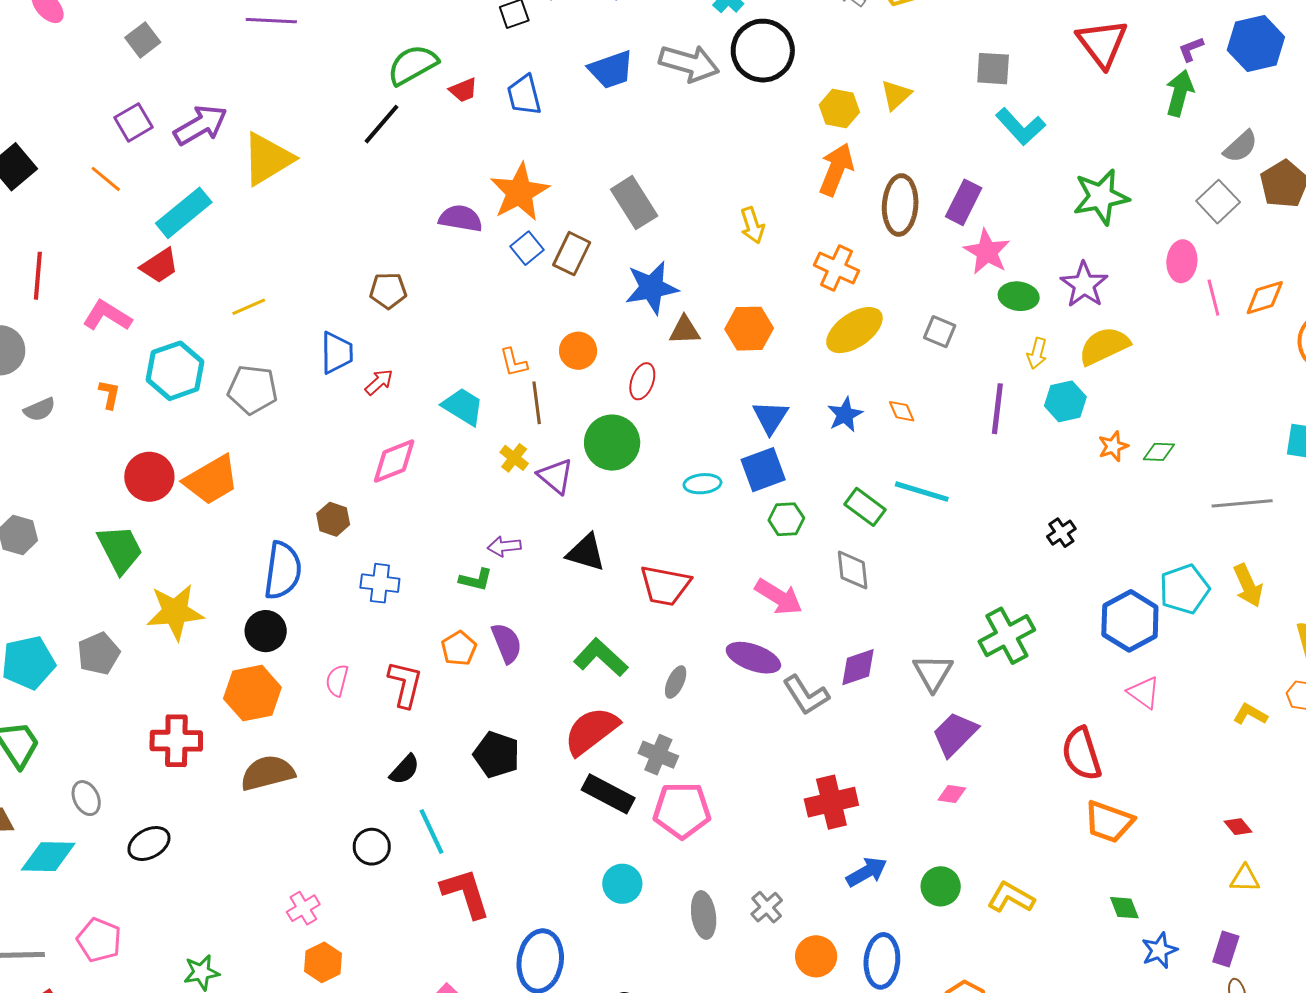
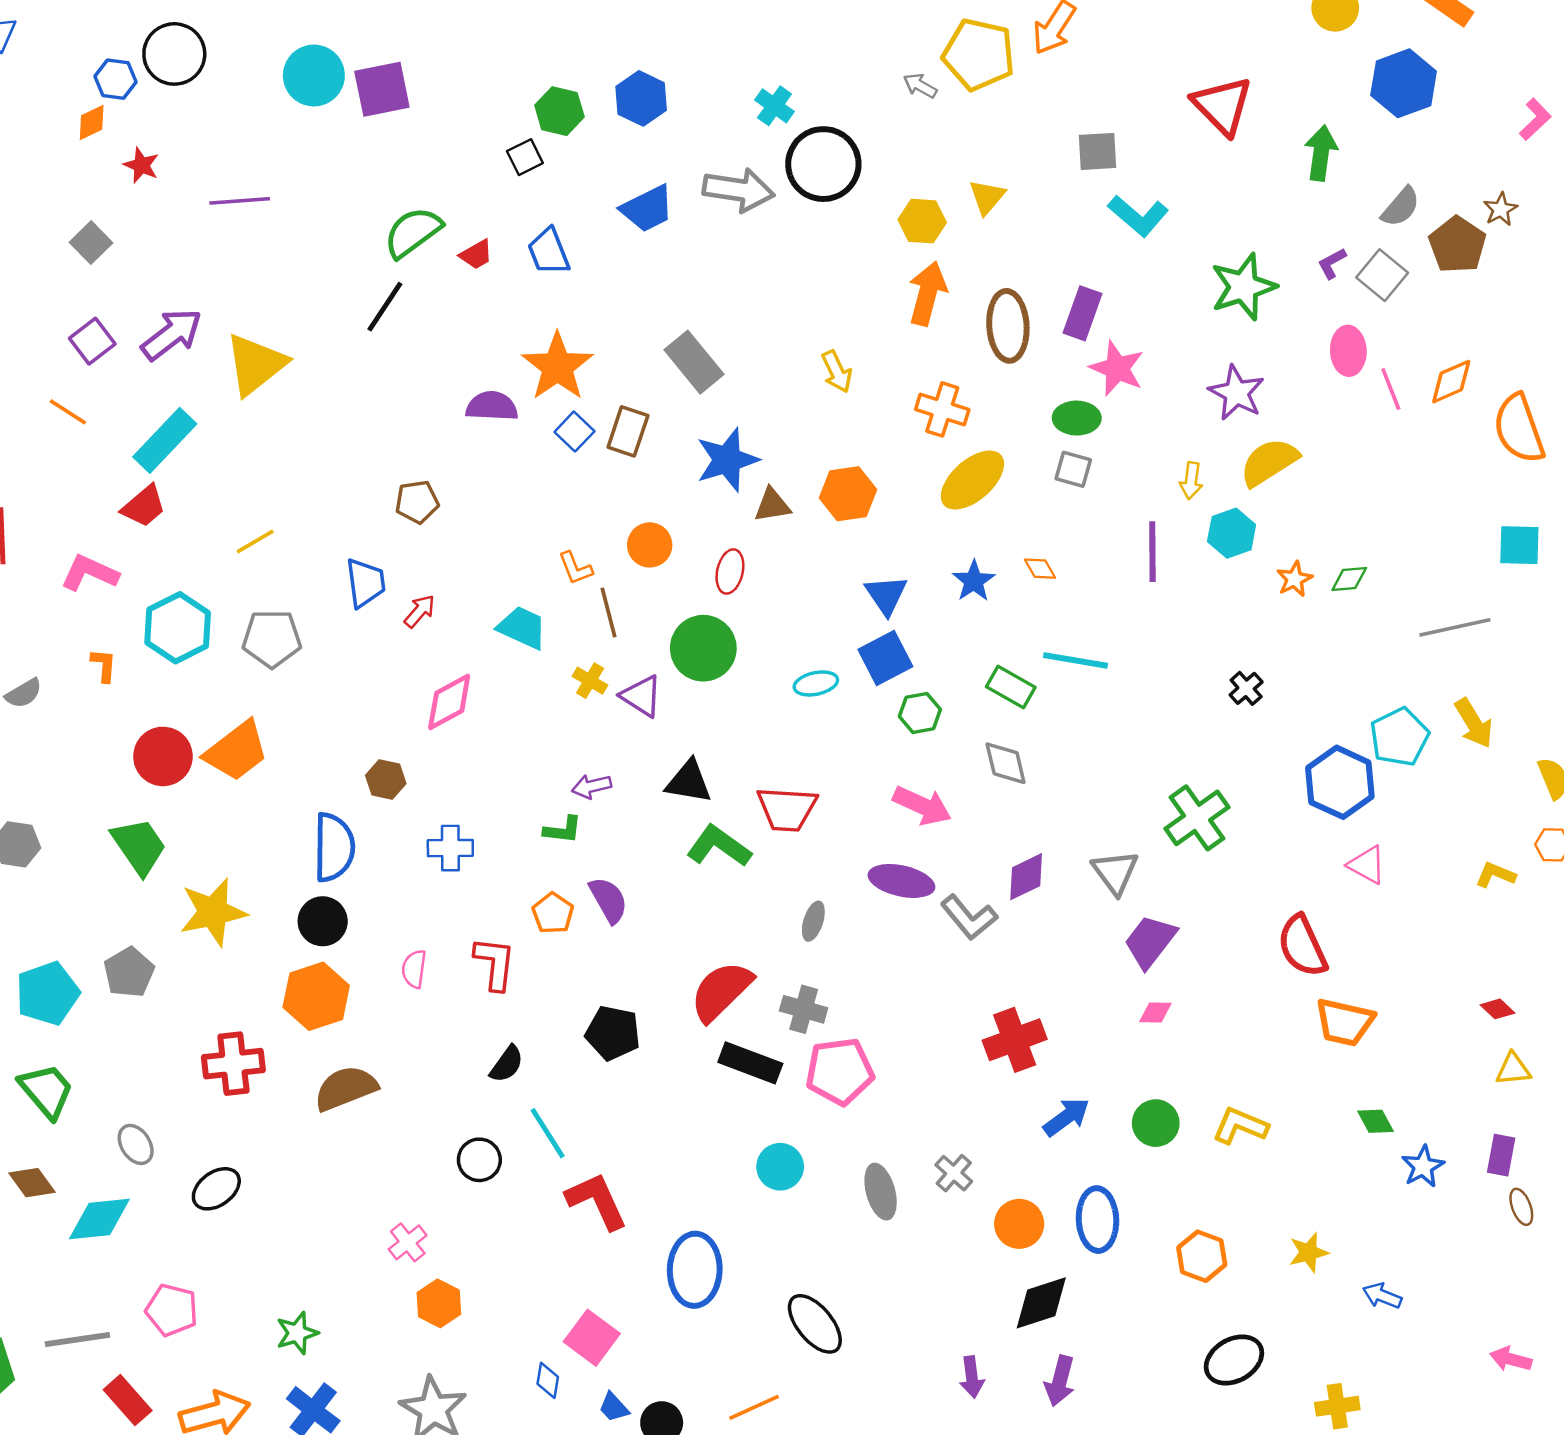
purple L-shape: (1191, 49) -> (1332, 263), moved
green ellipse: (1019, 296) -> (1077, 418), moved
green L-shape: (601, 657) -> (719, 846), moved

